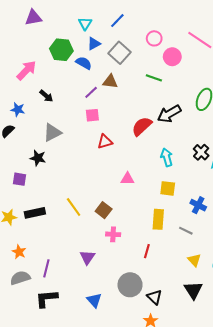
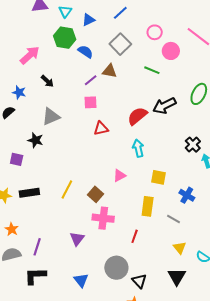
cyan triangle: (85, 24) -> (65, 11), moved
blue triangle: (94, 44) -> (88, 20), moved
cyan arrow: (167, 157) -> (138, 148), moved
pink triangle: (127, 179) -> (119, 176), moved, turned -32
yellow line: (74, 207) -> (67, 189), turned 60
pink cross: (113, 234) -> (103, 218), size x1.5

